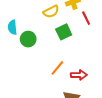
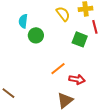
yellow semicircle: (51, 12) -> (63, 14), turned -112
green square: (64, 32) -> (80, 39), moved, turned 35

